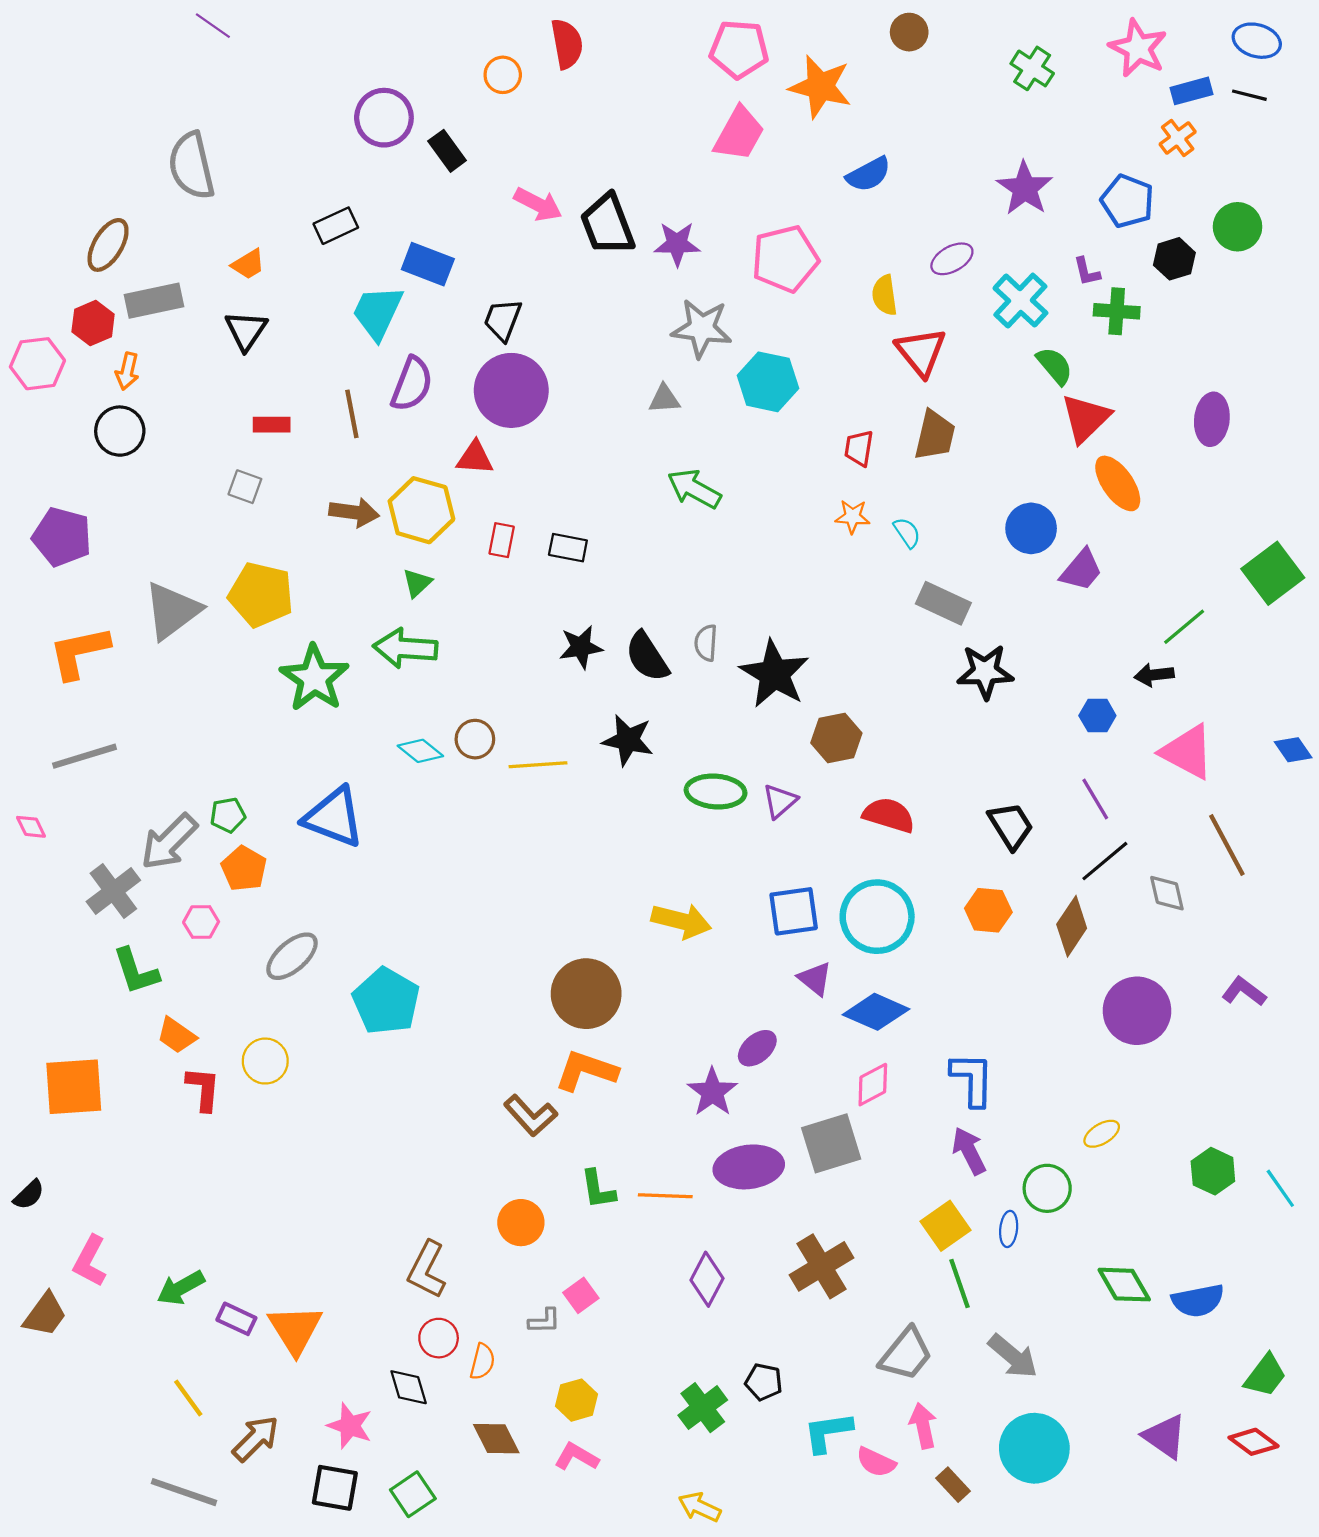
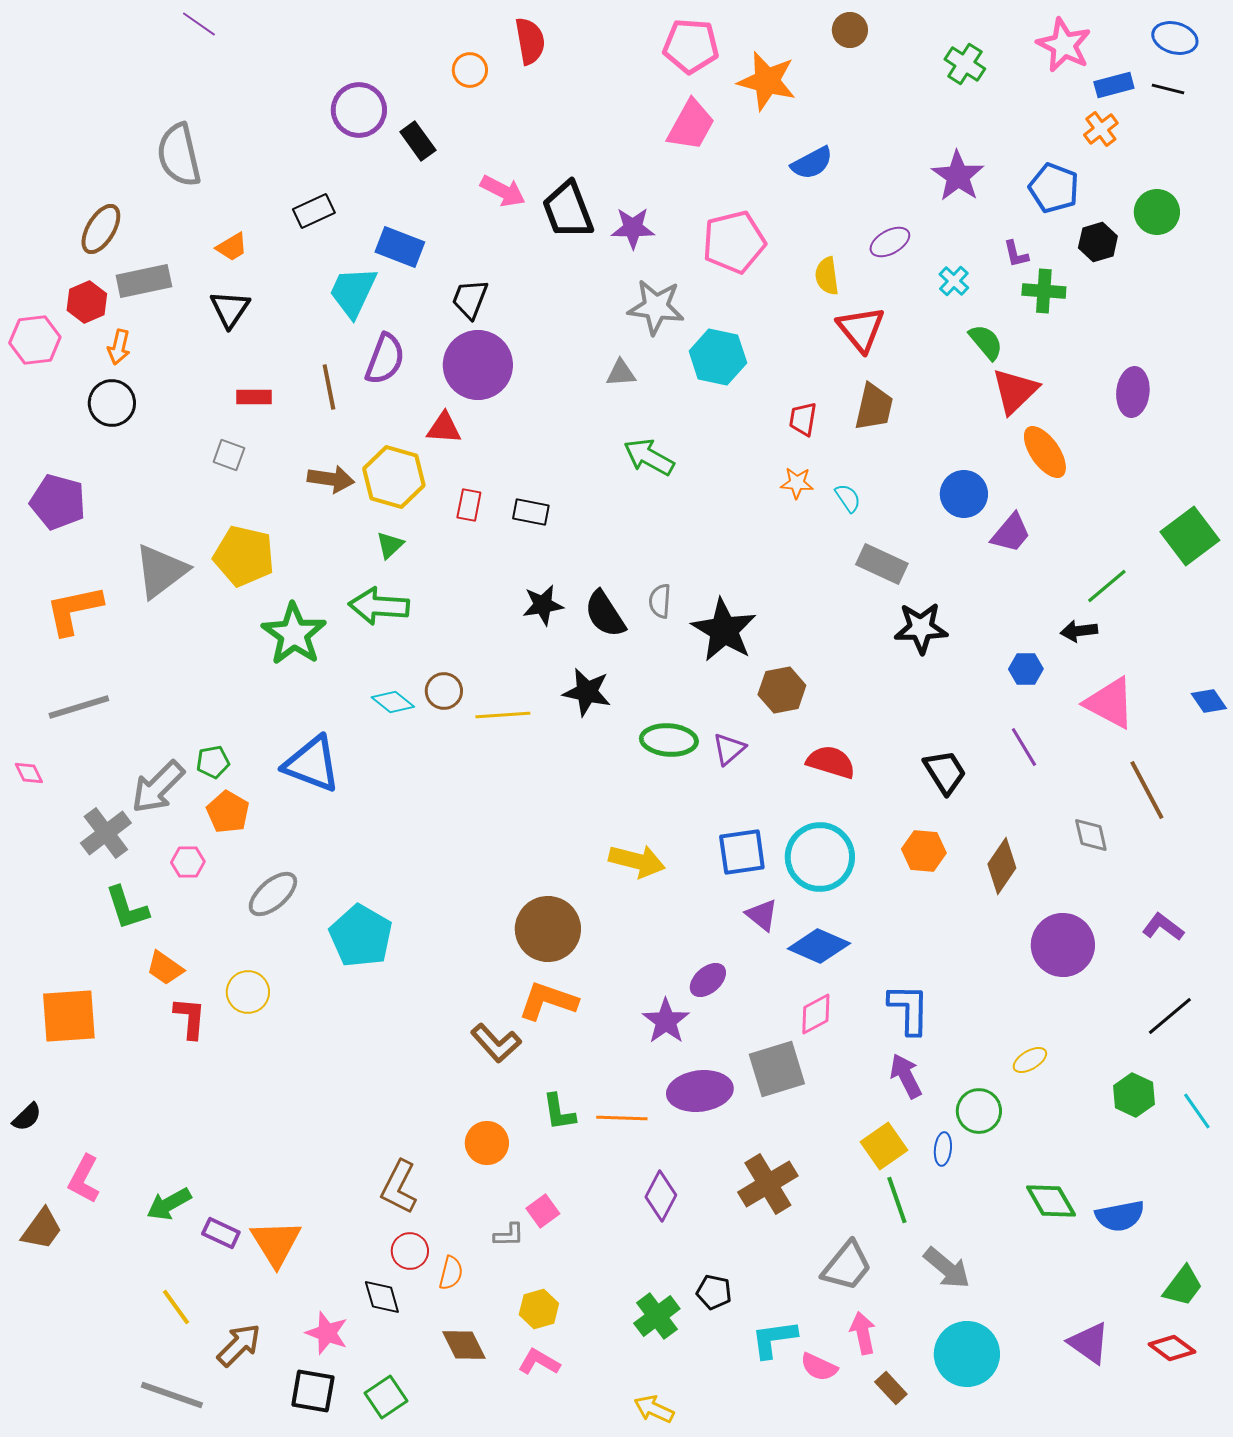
cyan cross: (1020, 301) -> (954, 281), size x0.6
black line: (1105, 861) -> (1170, 1016), moved

